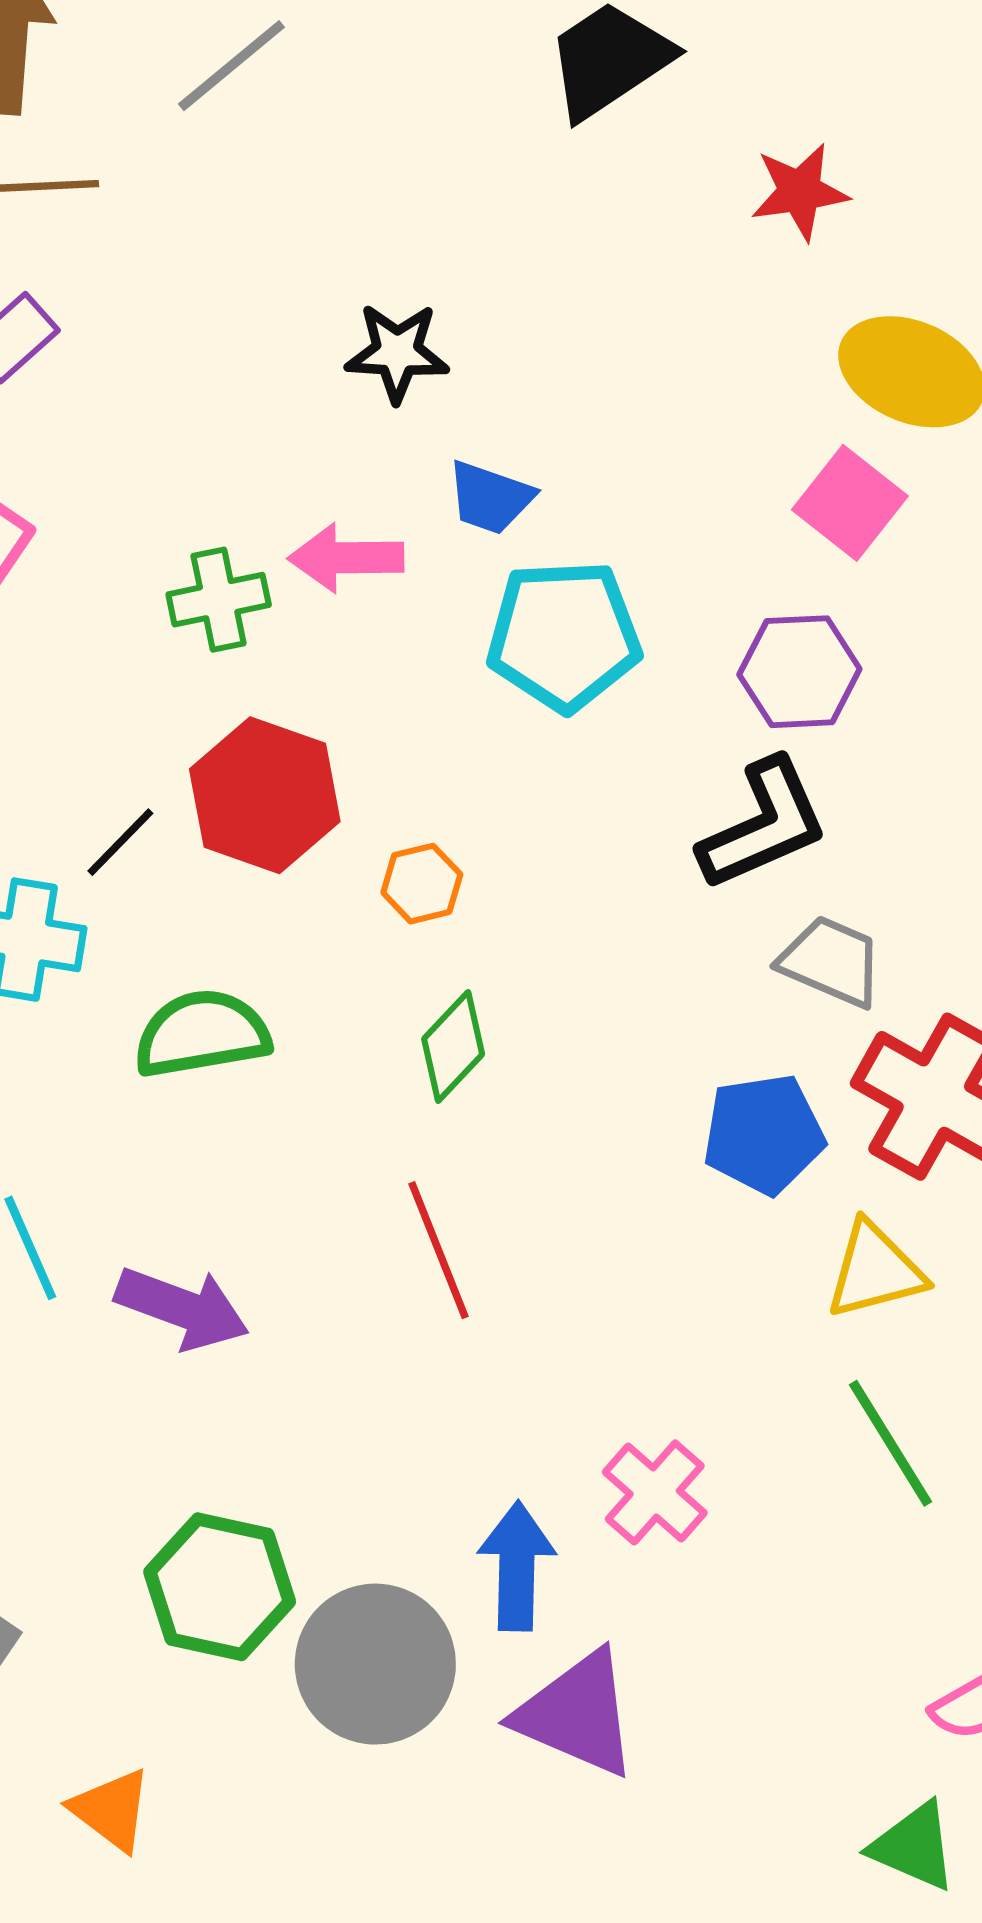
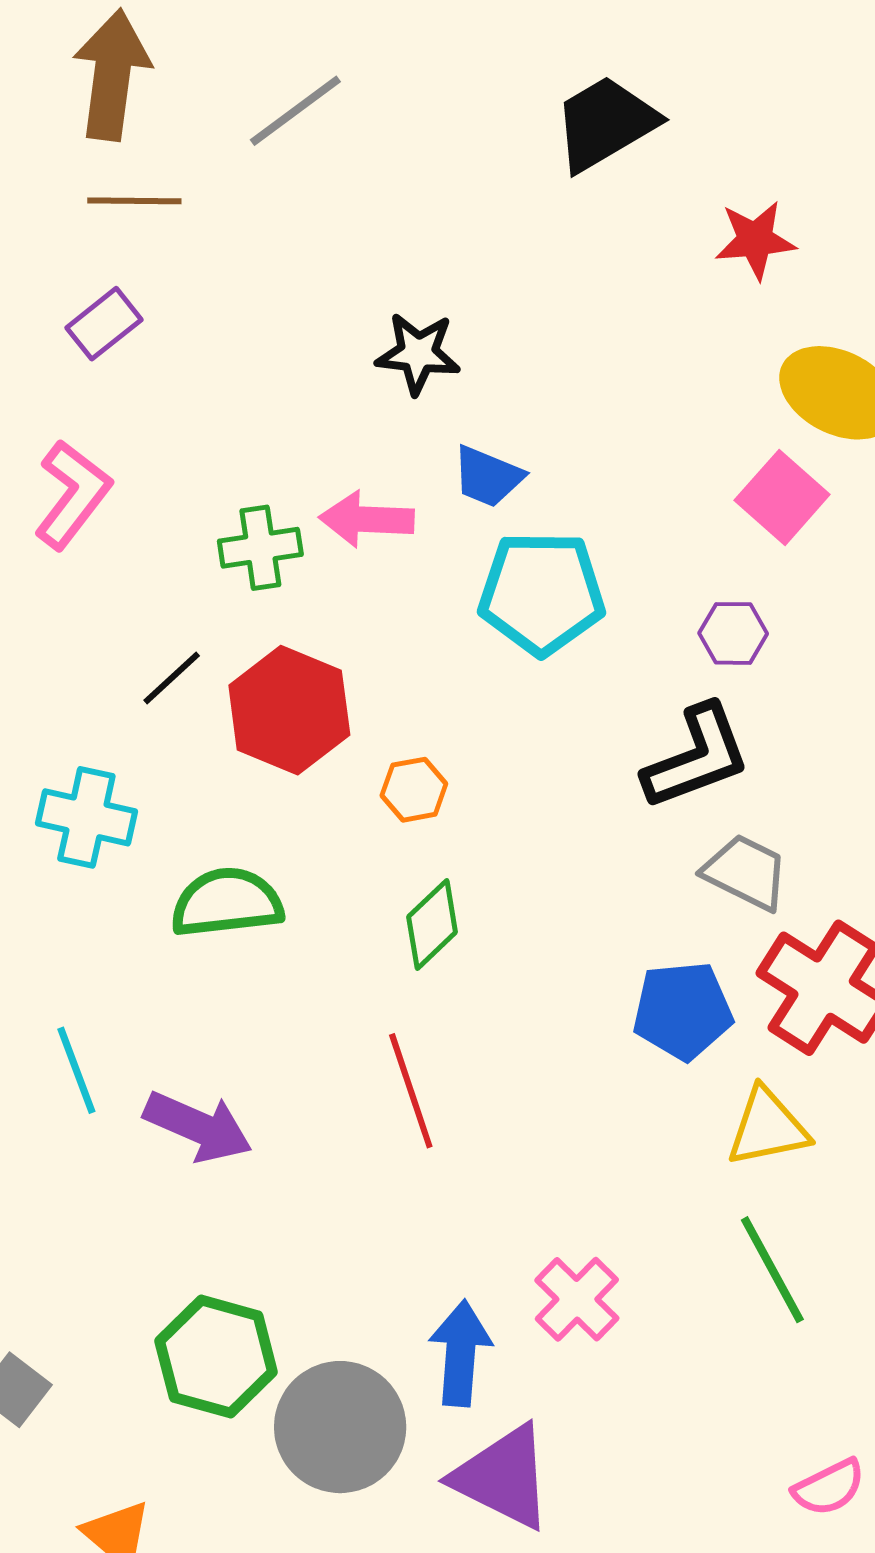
purple hexagon: (799, 672) -> (733, 633), size x0.7
black line: (120, 842) -> (172, 678), moved

